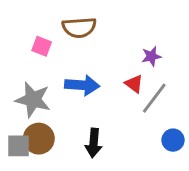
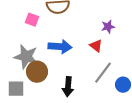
gray line: (154, 98) -> (103, 73), moved
brown circle: (39, 139) -> (37, 72), moved

